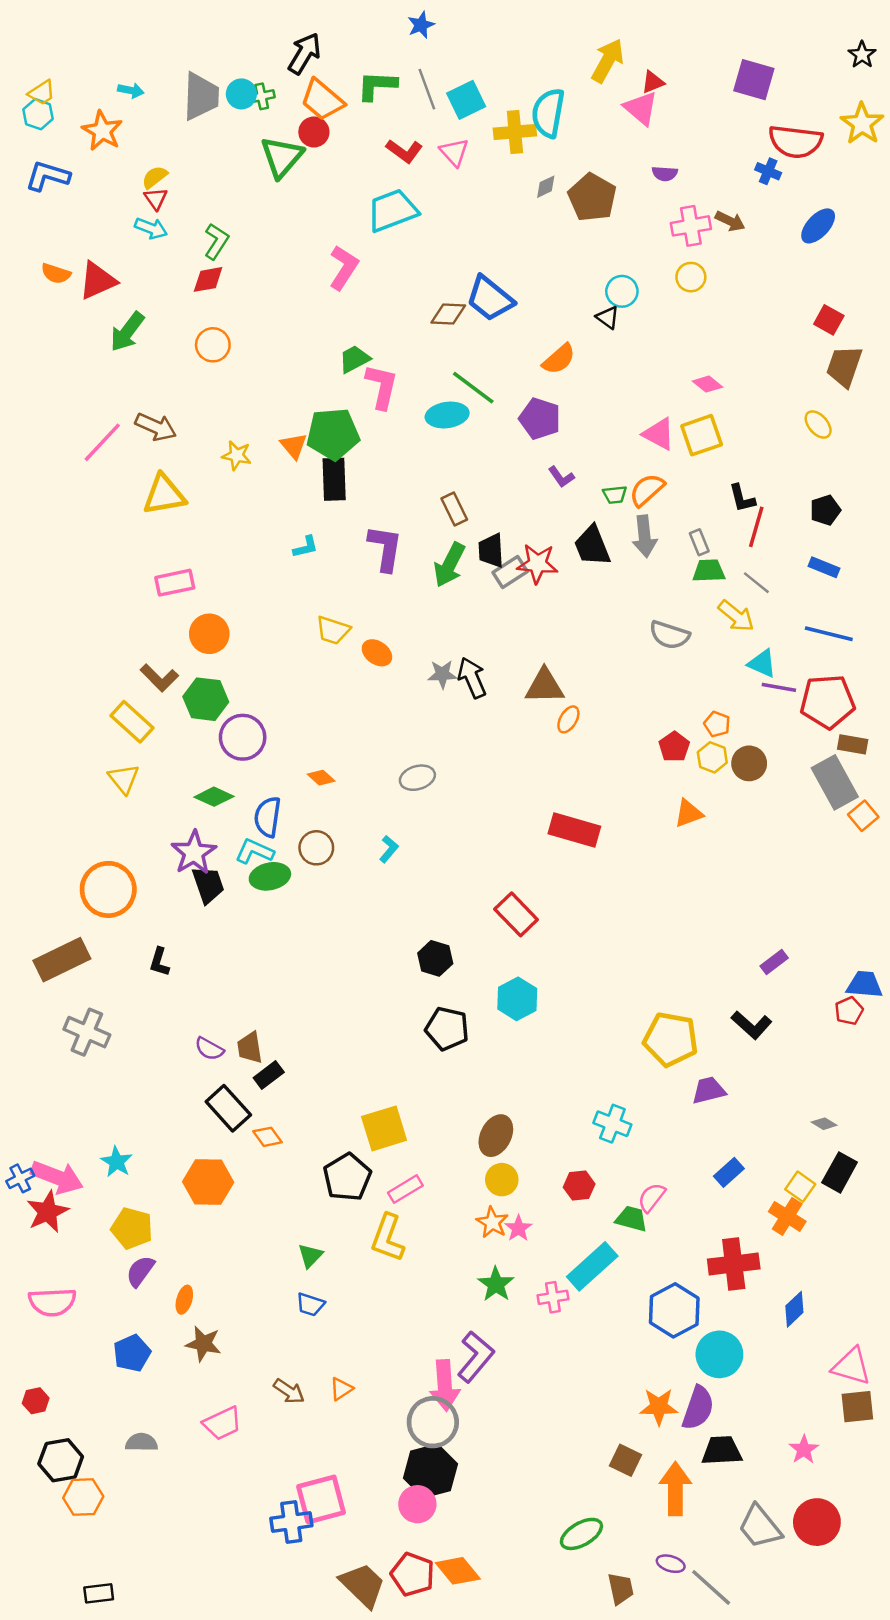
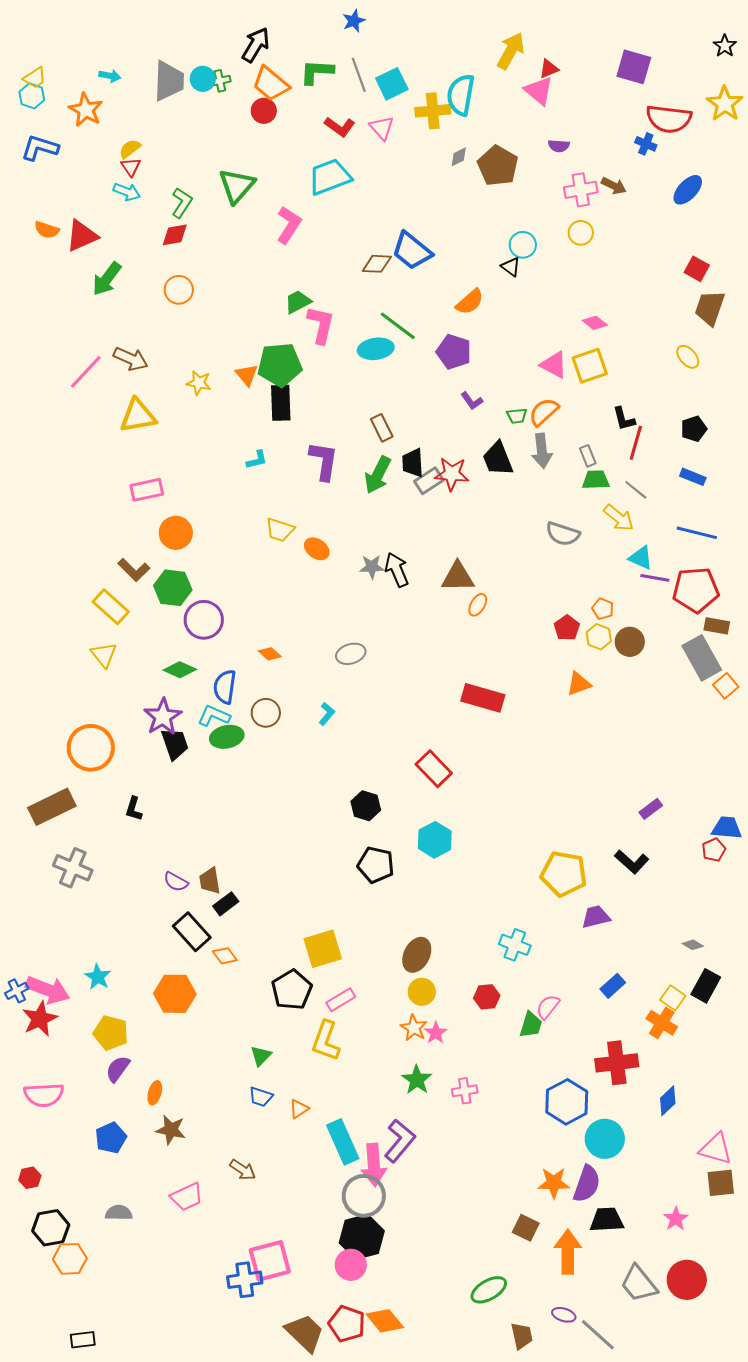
green triangle: (282, 157) -> (237, 186), moved
green trapezoid: (631, 1219) -> (531, 1025), turned 92
cyan rectangle: (592, 1266) -> (343, 1142), moved, turned -72
orange triangle: (341, 1389) -> (299, 1109), moved

